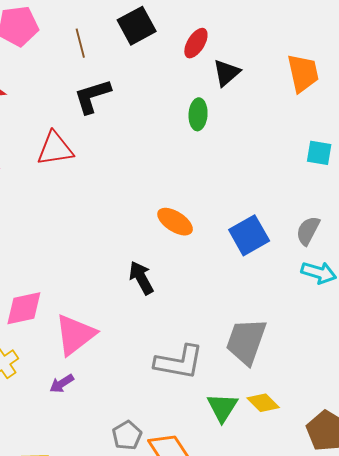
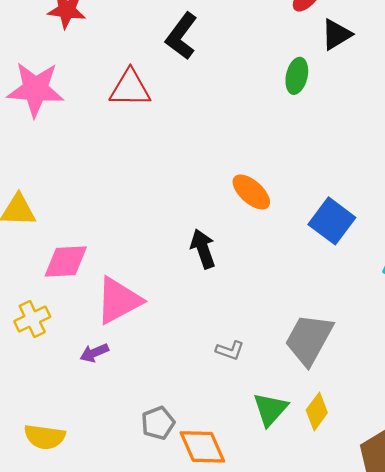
black L-shape: (92, 96) -> (182, 36), turned -45
blue square: (249, 235) -> (332, 221), turned -33
gray L-shape: (179, 362) -> (230, 350), size x0.5
yellow diamond: (263, 403) -> (317, 411), turned 72

